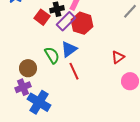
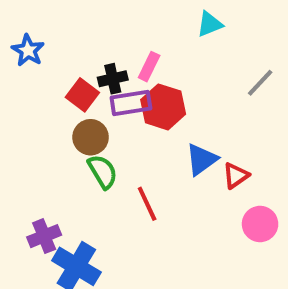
purple rectangle: (66, 21) -> (131, 103), turned 36
blue triangle: (69, 49) -> (202, 159), moved
brown circle: (28, 68) -> (91, 137), moved

